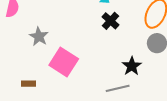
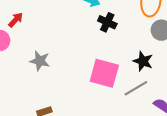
pink square: (64, 62) -> (104, 73), moved

